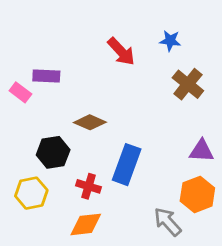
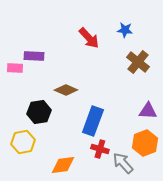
pink rectangle: (20, 92) -> (15, 68), turned -35
red cross: (89, 186) -> (100, 149), moved

